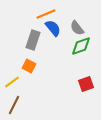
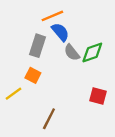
gray semicircle: (77, 28) -> (72, 53), moved
red square: (86, 84) -> (98, 96), turned 35
brown line: (14, 105) -> (49, 119), moved

